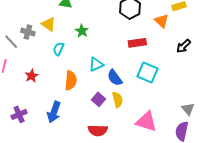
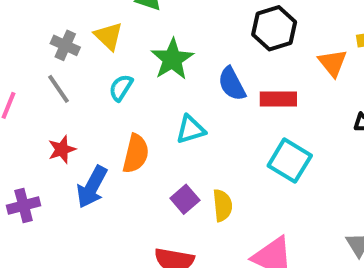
green star: (82, 31) -> (172, 59), size x1.5
gray line: (11, 42) -> (59, 89), moved
red star: (32, 76) -> (62, 149), moved
blue semicircle: (115, 78) -> (232, 84), moved
blue arrow: (54, 112) -> (92, 187), moved

